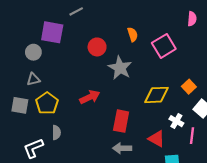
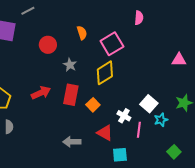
gray star: (120, 68) -> (70, 65), size x0.6
orange square: (189, 87) -> (93, 105), moved
yellow diamond: (157, 95) -> (105, 73), moved, turned -30
red rectangle: (121, 121) -> (71, 95), moved

